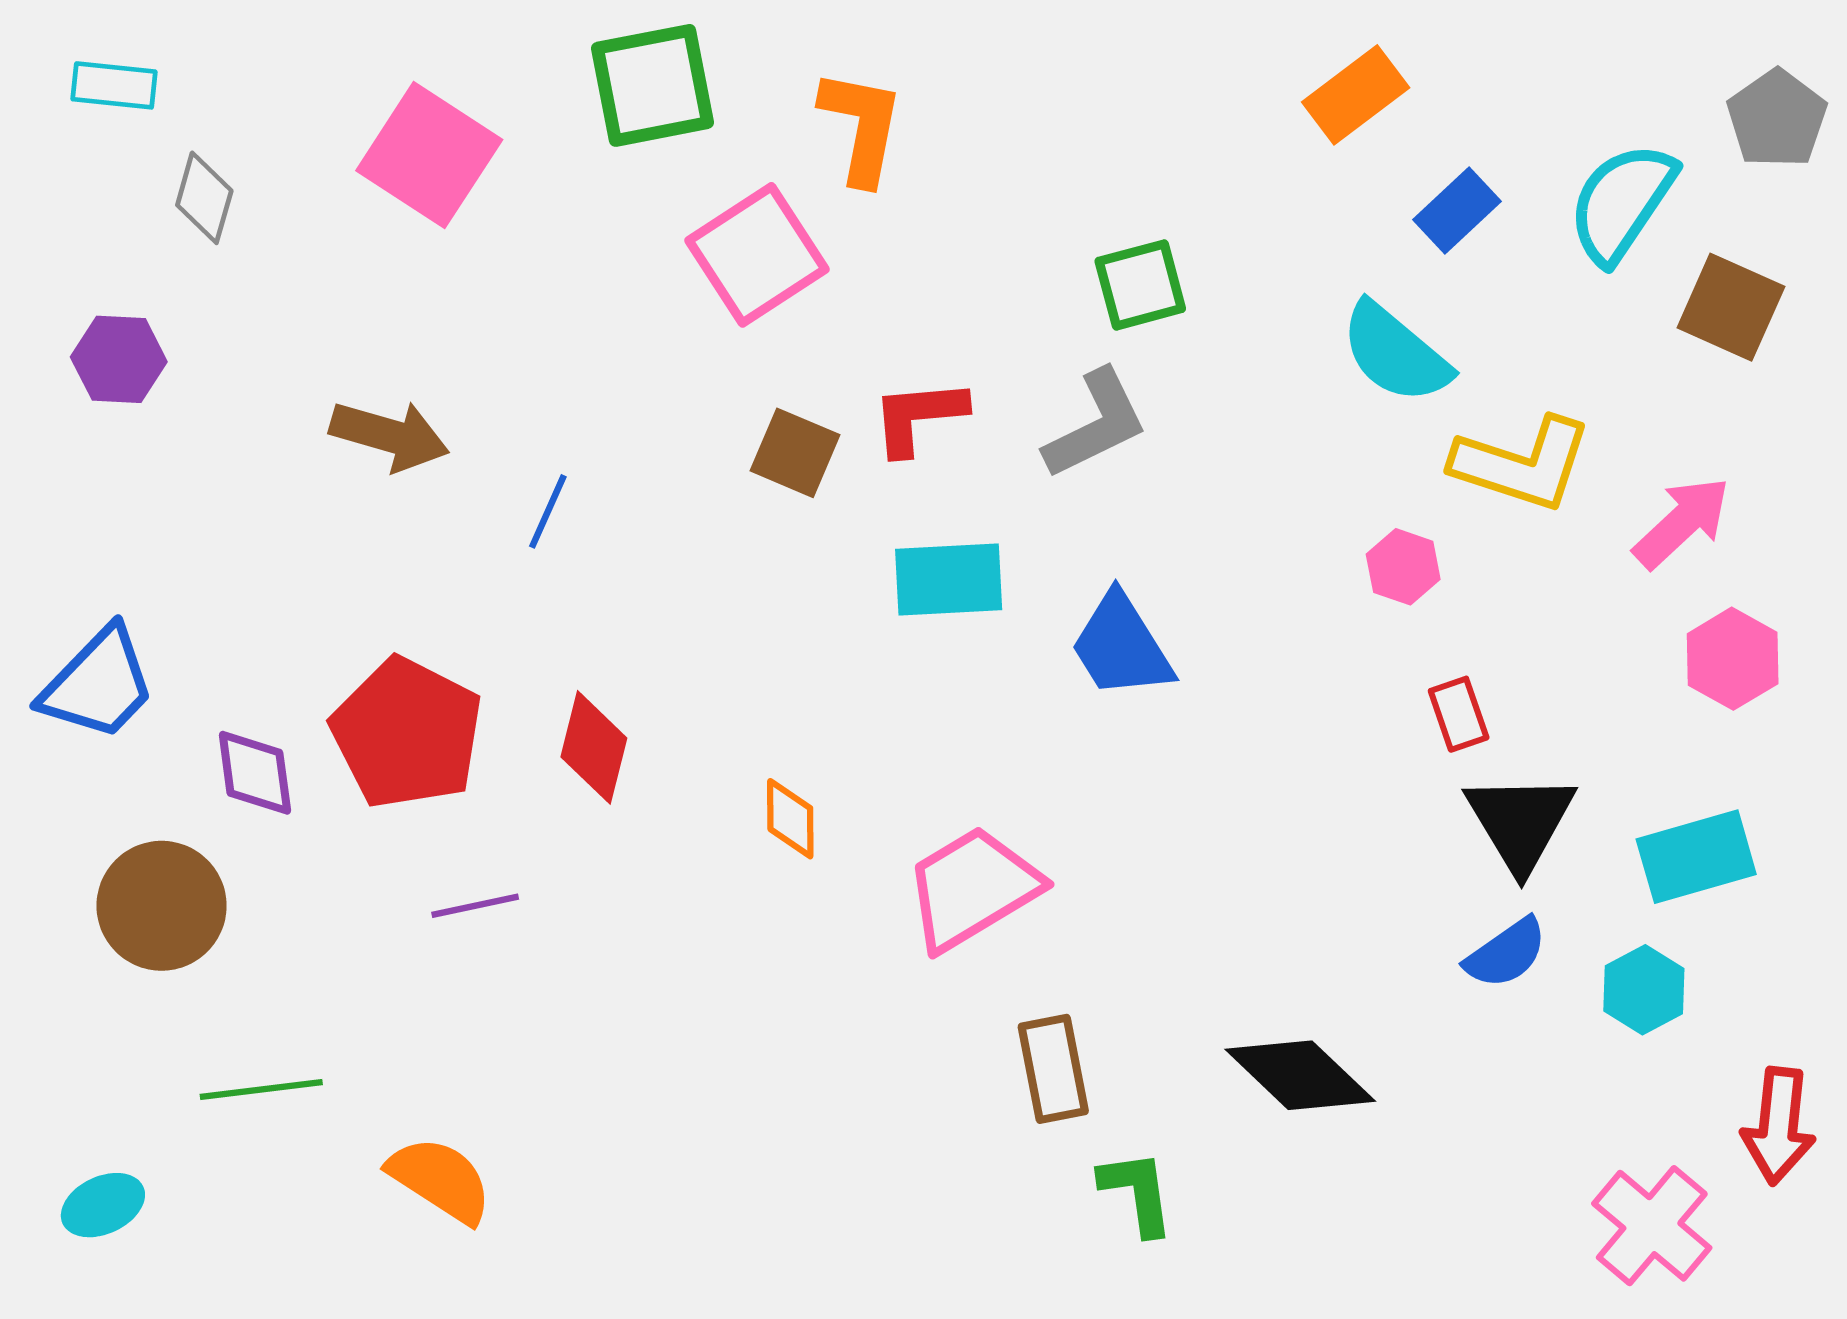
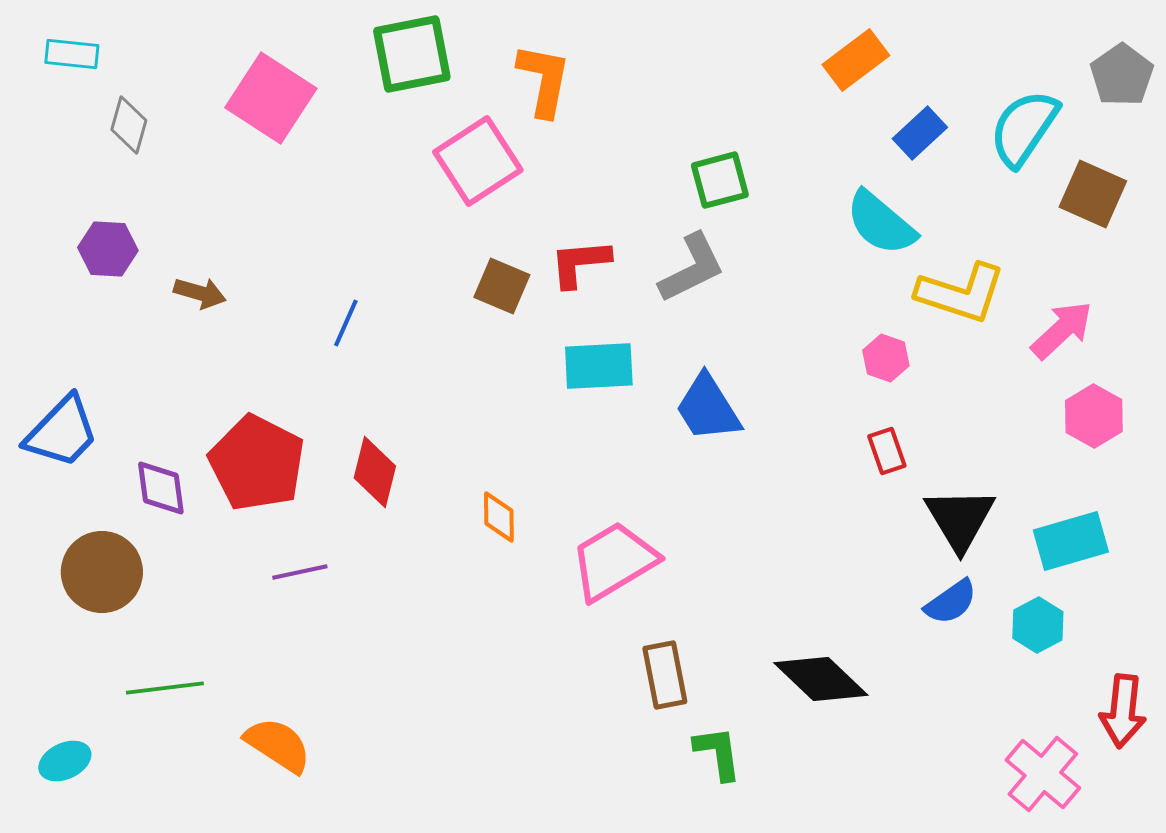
purple hexagon: (119, 359) -> (108, 249), moved
brown arrow: (390, 435) -> (200, 293), moved, size x0.7
red rectangle: (1459, 714) -> (887, 451), moved

